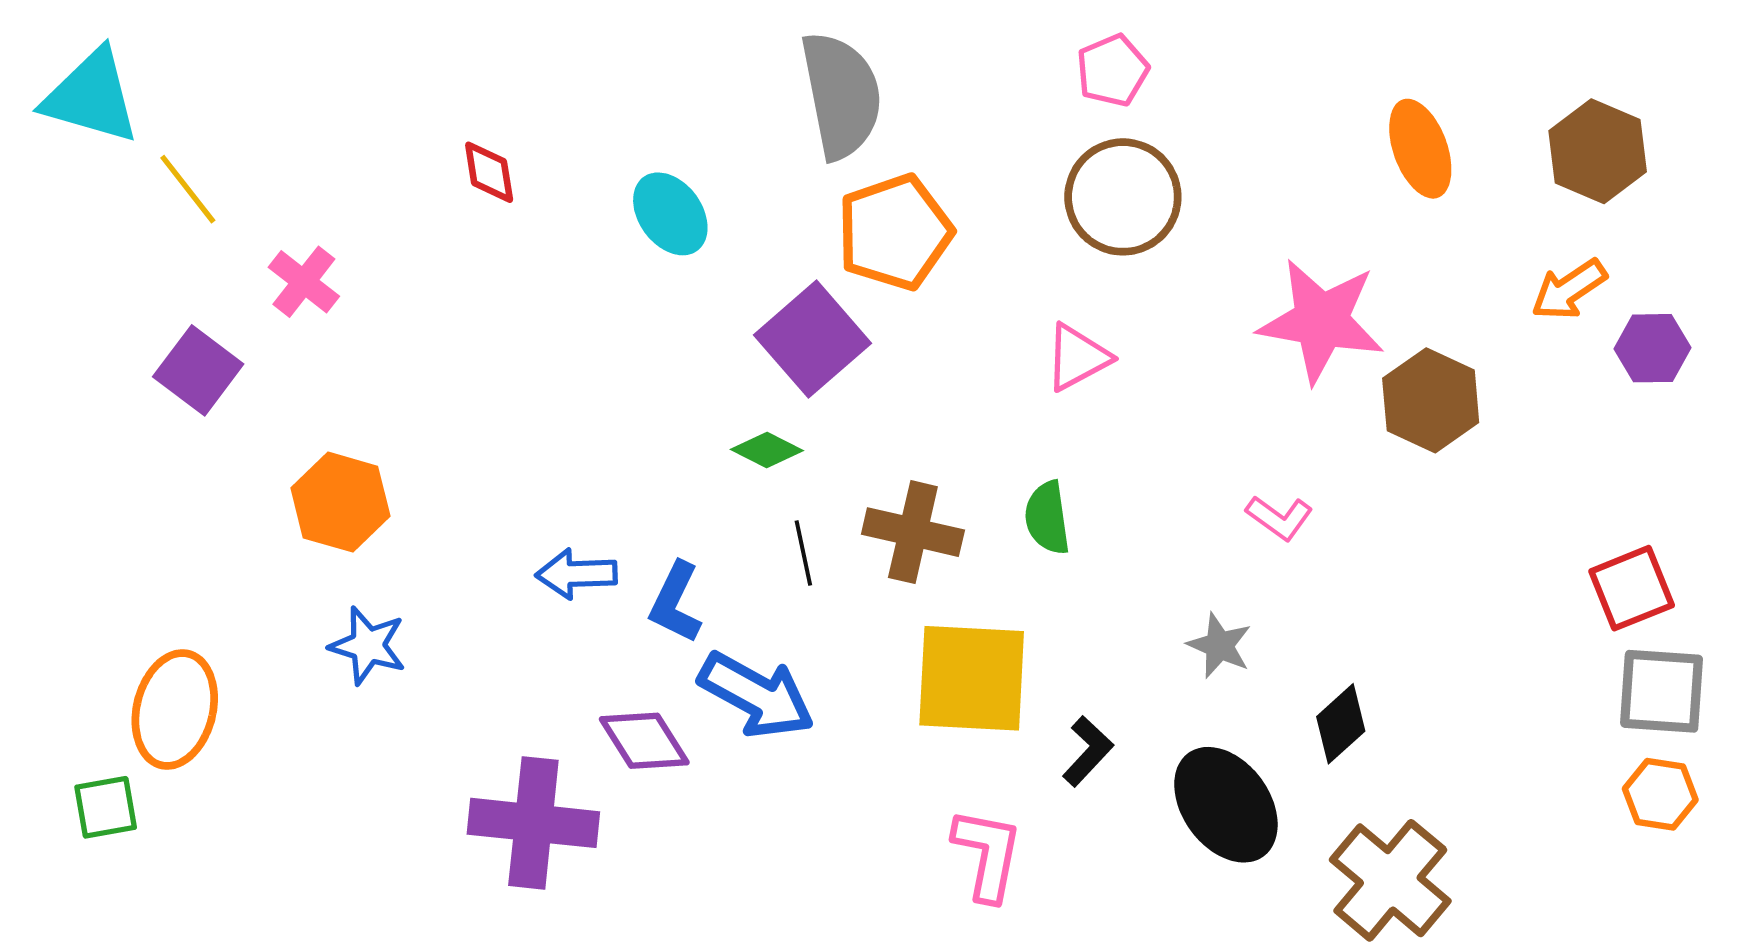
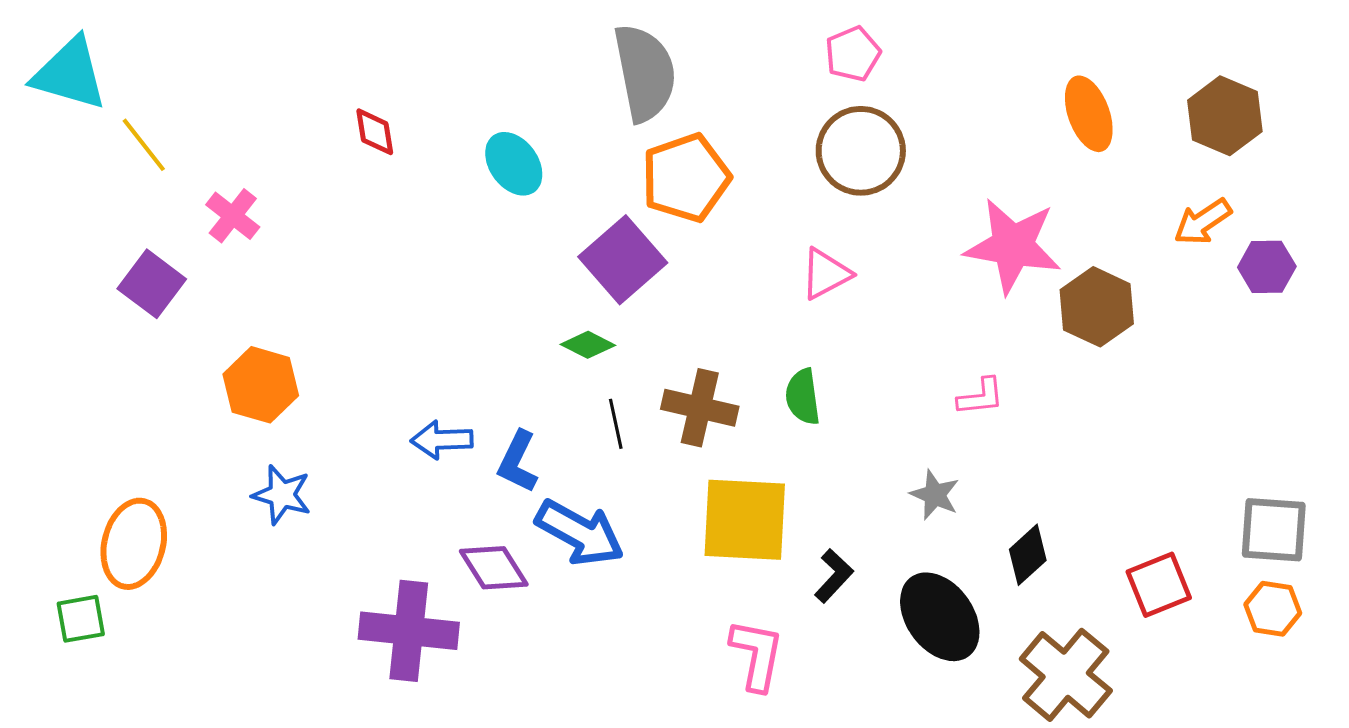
pink L-shape: (1279, 518) -> (981, 397), turned -42
red square: (1632, 588) -> (1159, 585), moved

